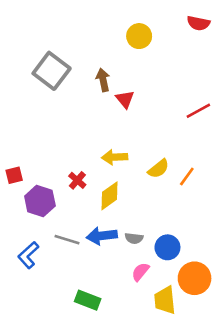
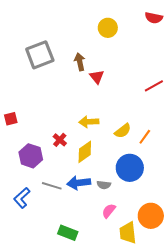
gray square: (52, 71) -> (40, 55), turned 32
red square: (14, 175) -> (11, 119), moved
blue circle: (167, 247) -> (130, 168), moved, size x1.4

